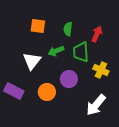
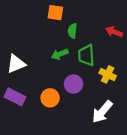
orange square: (38, 26) -> (55, 13), moved
red arrow: (97, 34) -> (114, 32), moved, turned -91
white triangle: (32, 61) -> (16, 64), moved, turned 30

